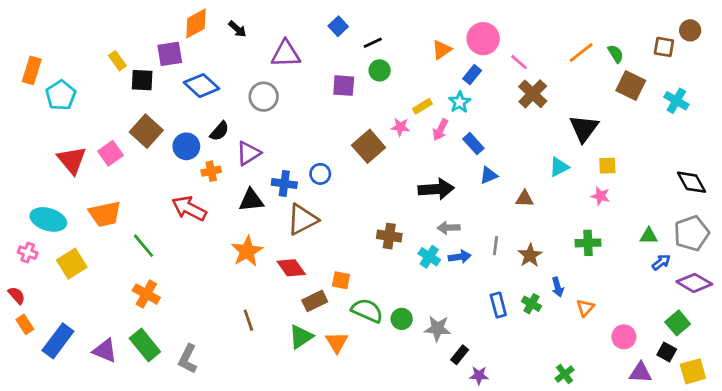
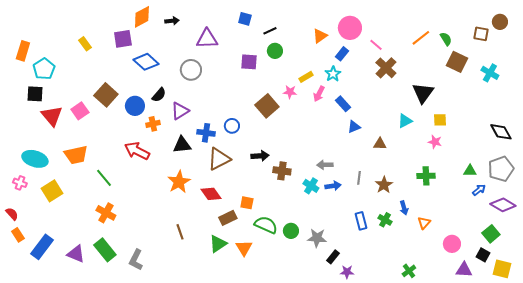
blue square: (338, 26) -> (245, 19), turned -32
black arrow: (237, 29) -> (172, 21), turned -48
black square: (142, 80) -> (35, 94), moved
black arrow: (436, 189) -> (260, 156), moved, size x0.7
yellow square: (693, 371) -> (502, 269), turned 30

